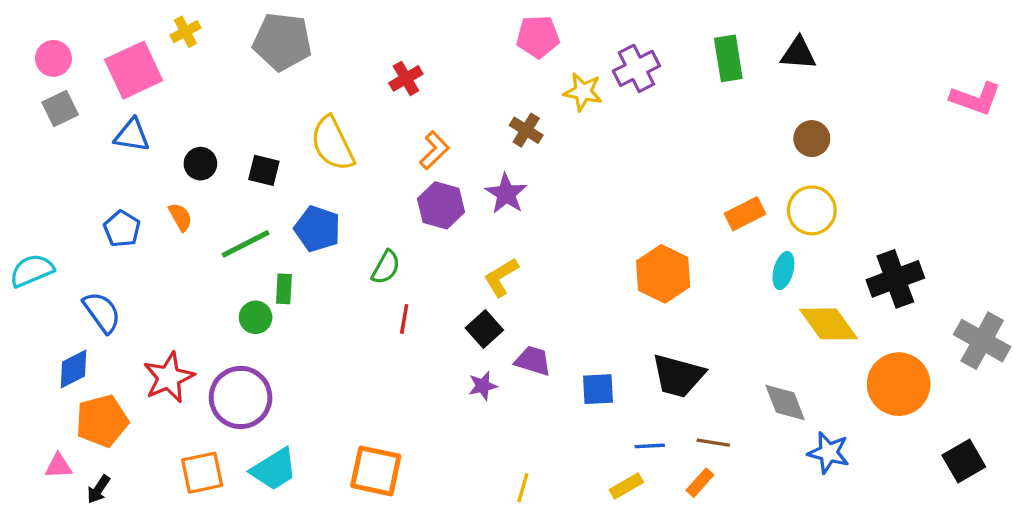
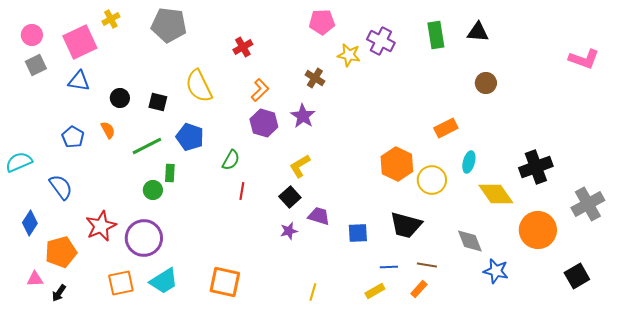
purple cross: (636, 68) -> (381, 41), turned -36
yellow circle: (812, 210) -> (432, 180), moved
gray cross: (982, 341) -> (588, 204), turned 32
blue diamond: (73, 369) -> (30, 223), moved, turned -30

